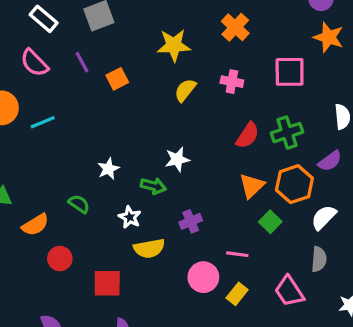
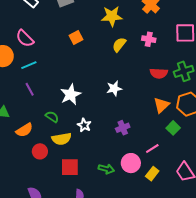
purple line: (82, 62) -> (30, 89), moved
pink semicircle: (34, 63) -> (25, 38), moved
red semicircle: (248, 135) -> (159, 73), turned 60
white star: (108, 169) -> (71, 95), size x1.5
green arrow: (153, 186) -> (106, 169), moved
yellow semicircle: (149, 248) -> (62, 139), moved
pink line: (237, 254) -> (152, 148), turned -40

